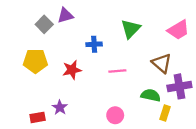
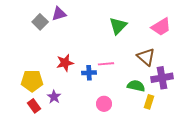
blue cross: (94, 44) -> (89, 73), moved
yellow pentagon: (35, 61) -> (32, 81), moved
red rectangle: (38, 117) -> (34, 106), turned 64

